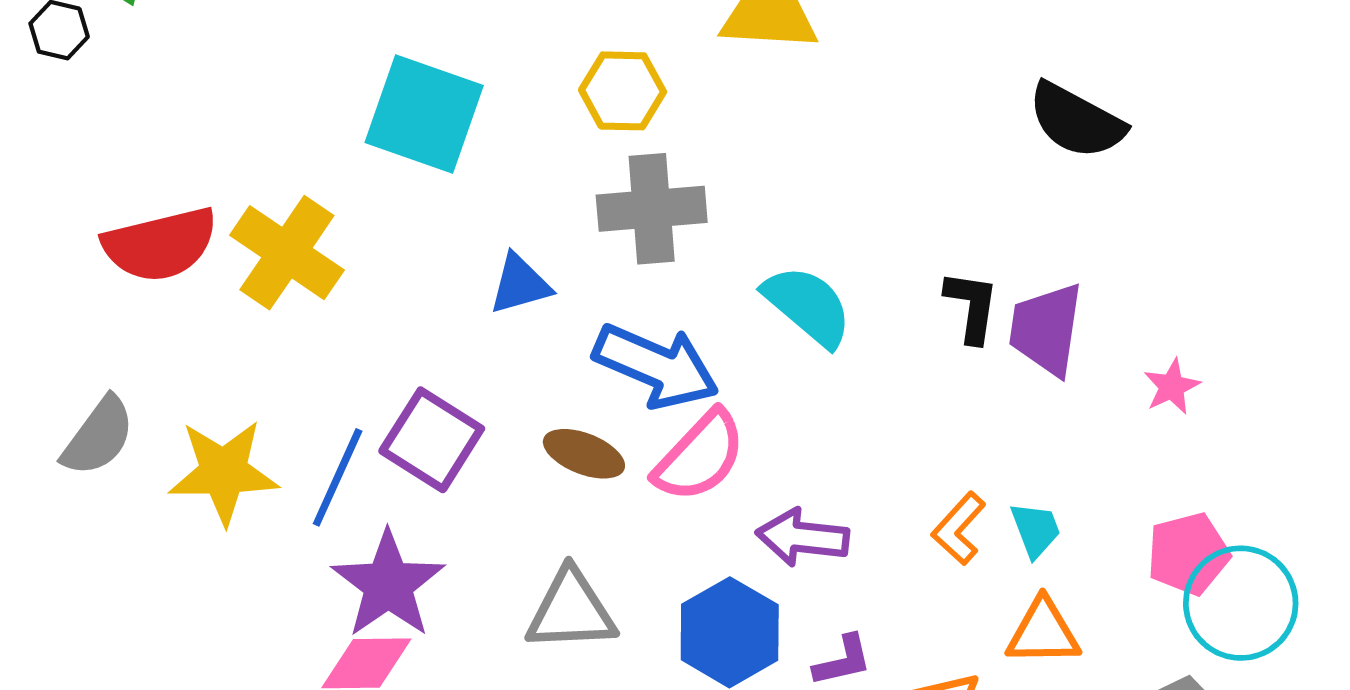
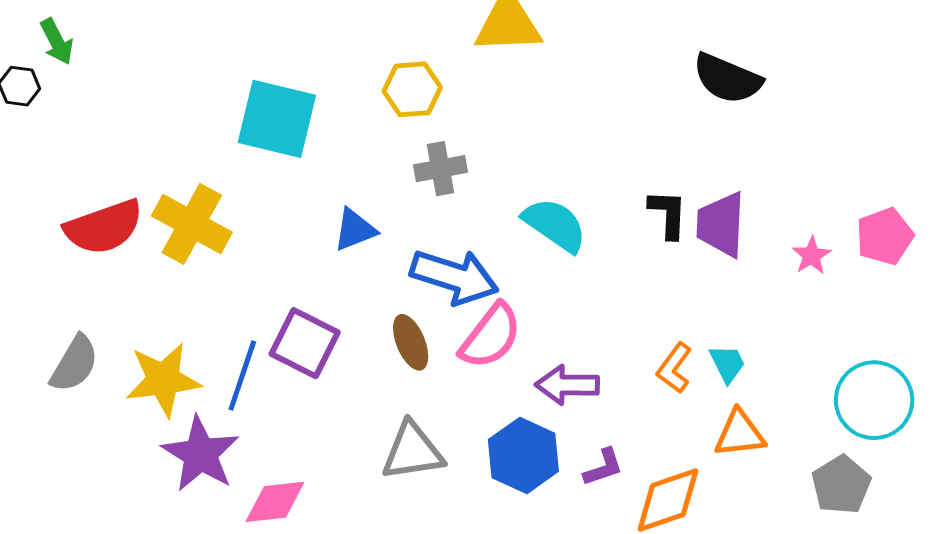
gray cross: (652, 209) -> (440, 169), size x0.7
brown ellipse: (584, 454) -> (411, 342), turned 52
pink pentagon: (1188, 554) -> (885, 236), moved
purple star: (388, 584) -> (200, 454), moved

